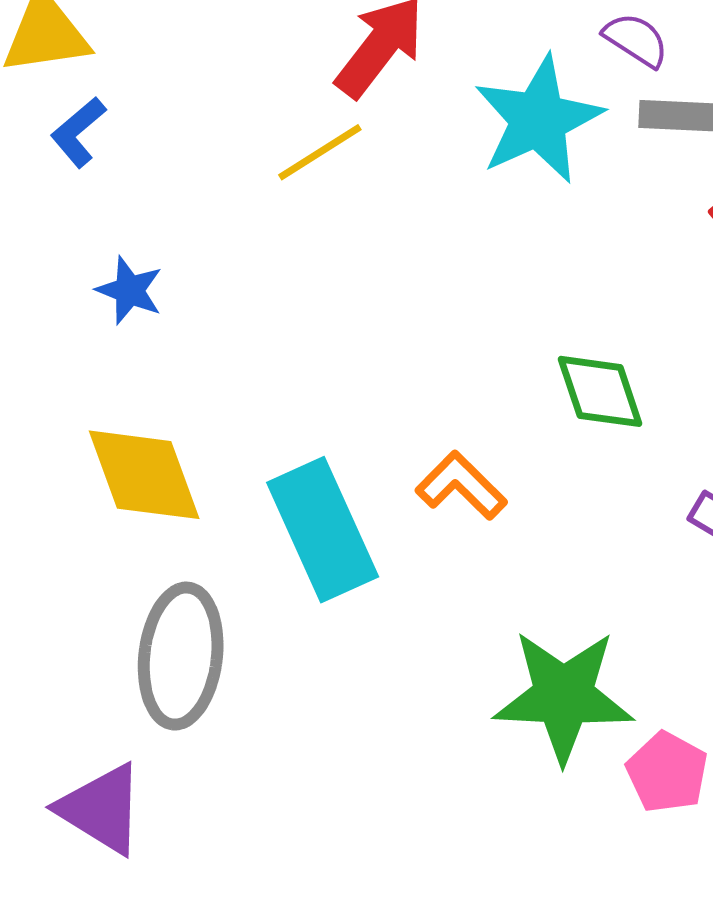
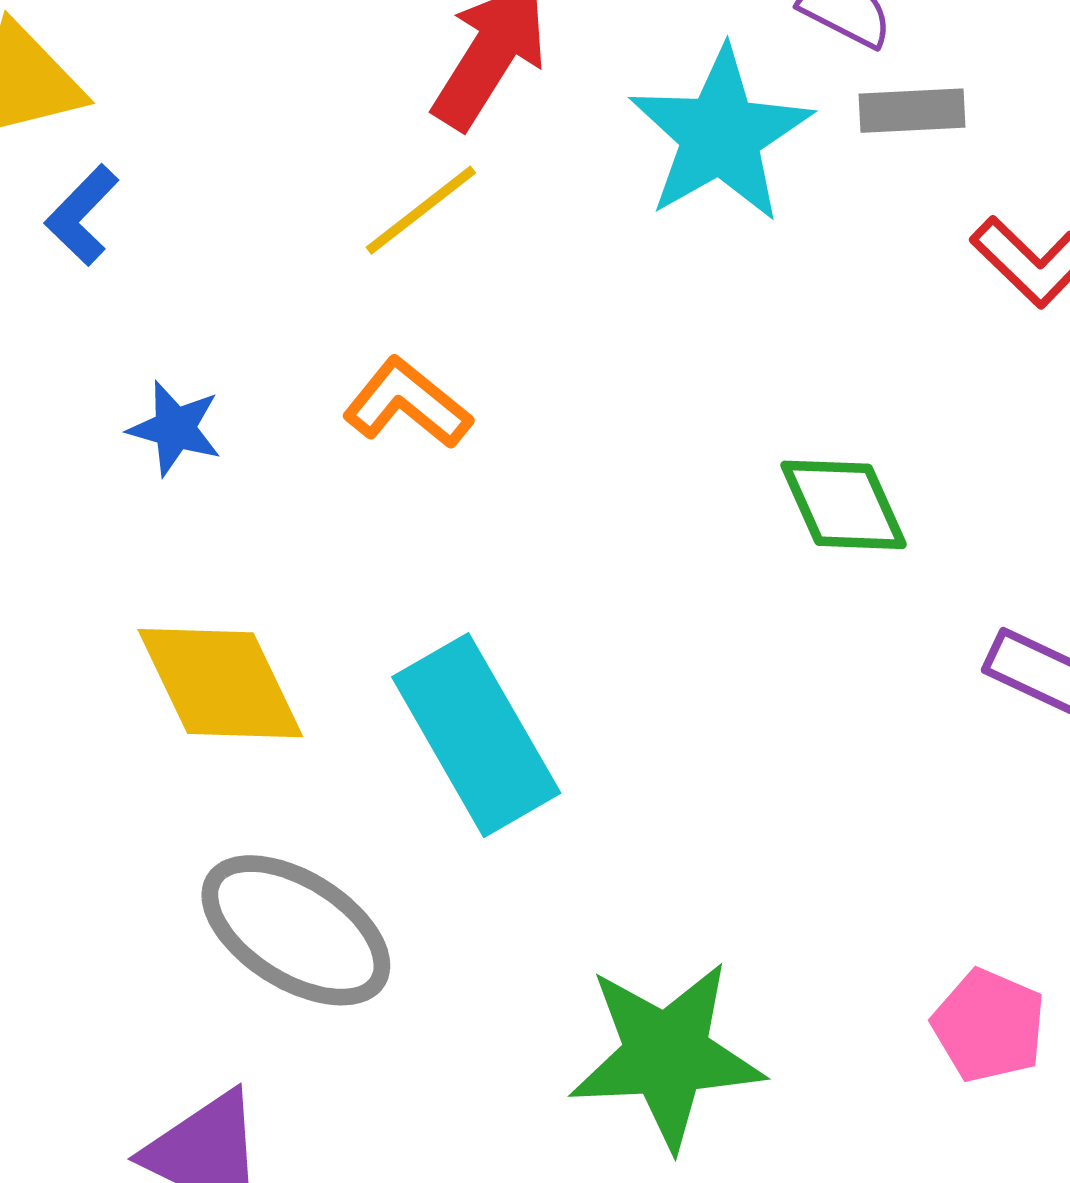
orange L-shape: (461, 486) -> (407, 403), moved
gray ellipse: (181, 656) -> (296, 930), turned -59
green star: (564, 696) -> (666, 1055), moved

